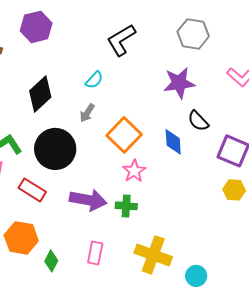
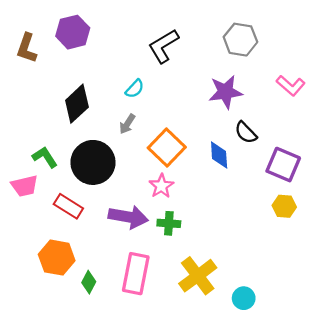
pink star: (134, 171) -> (161, 186), moved
pink rectangle: (95, 253) -> (136, 274), size x1.6
yellow cross: (153, 255) -> (198, 276), turned 33

